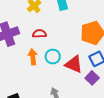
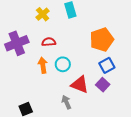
red triangle: (74, 64) -> (80, 85), moved

